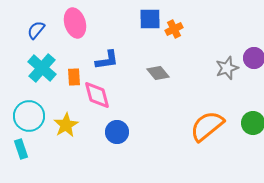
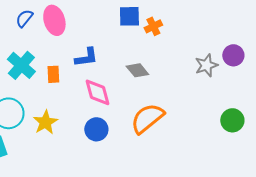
blue semicircle: (36, 30) -> (24, 18), moved
pink diamond: (97, 95) -> (97, 92), moved
orange semicircle: (207, 126) -> (147, 118), moved

